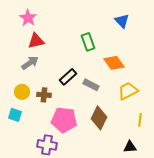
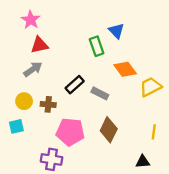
blue triangle: (122, 21) -> (116, 31), moved
yellow trapezoid: (128, 91) -> (150, 87), moved
cyan square: (15, 115) -> (16, 126), turned -32

